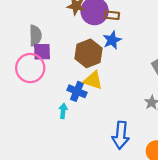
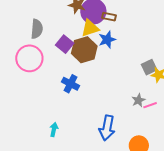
purple square: (42, 52) -> (65, 44), moved, turned 36
yellow triangle: (93, 80) -> (90, 28), moved, turned -42
cyan arrow: (63, 111) -> (54, 130), moved

